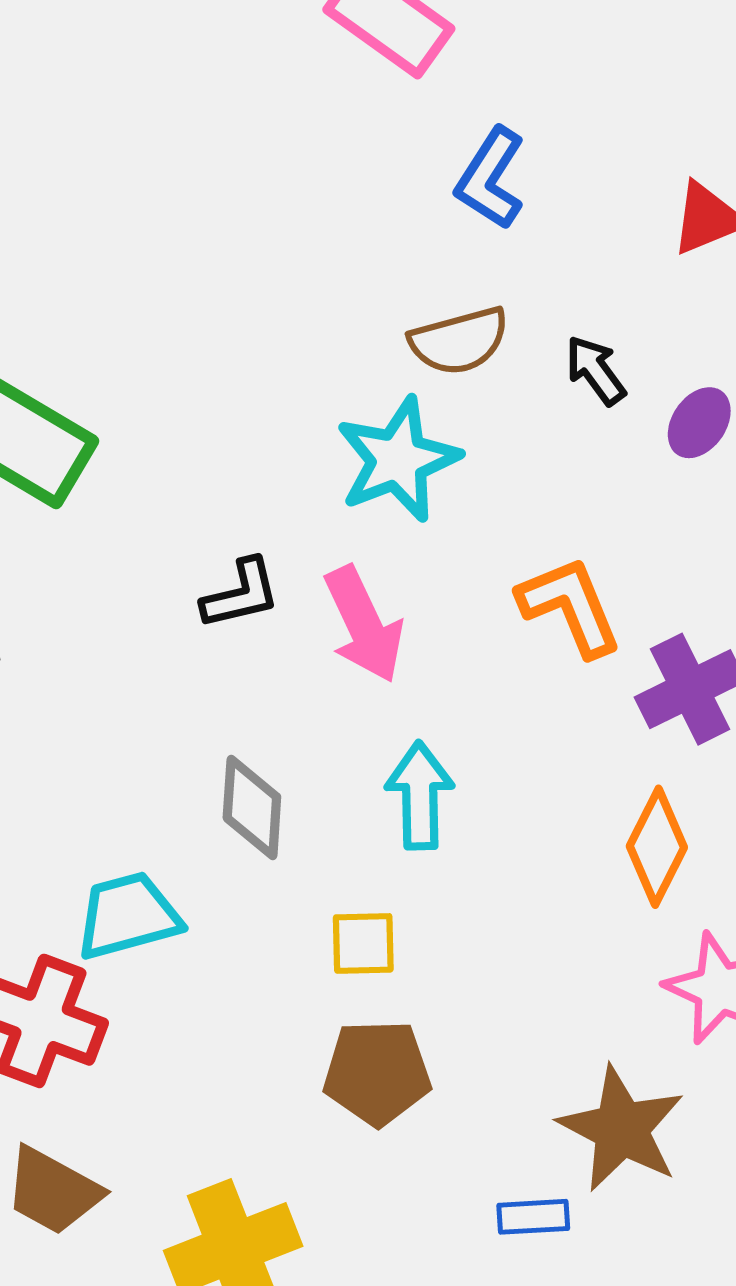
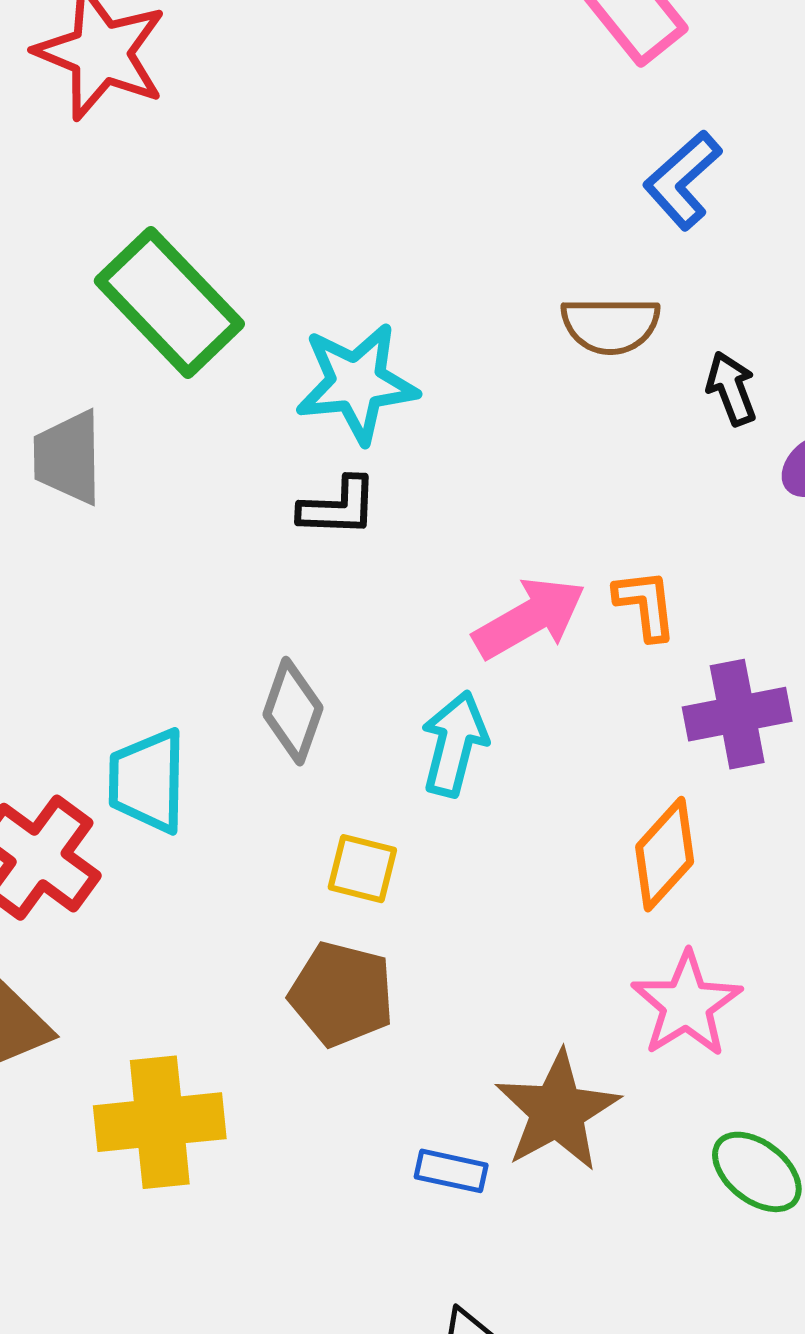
cyan star: (398, 460) -> (357, 383), moved
orange L-shape: (570, 606) -> (645, 605), size x0.7
pink arrow: (364, 625) -> (529, 618), moved, turned -110
cyan trapezoid: (128, 916) -> (148, 781), turned -89

